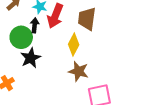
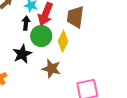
green circle: (21, 37) -> (41, 36), moved
brown star: (79, 71) -> (51, 69), moved

